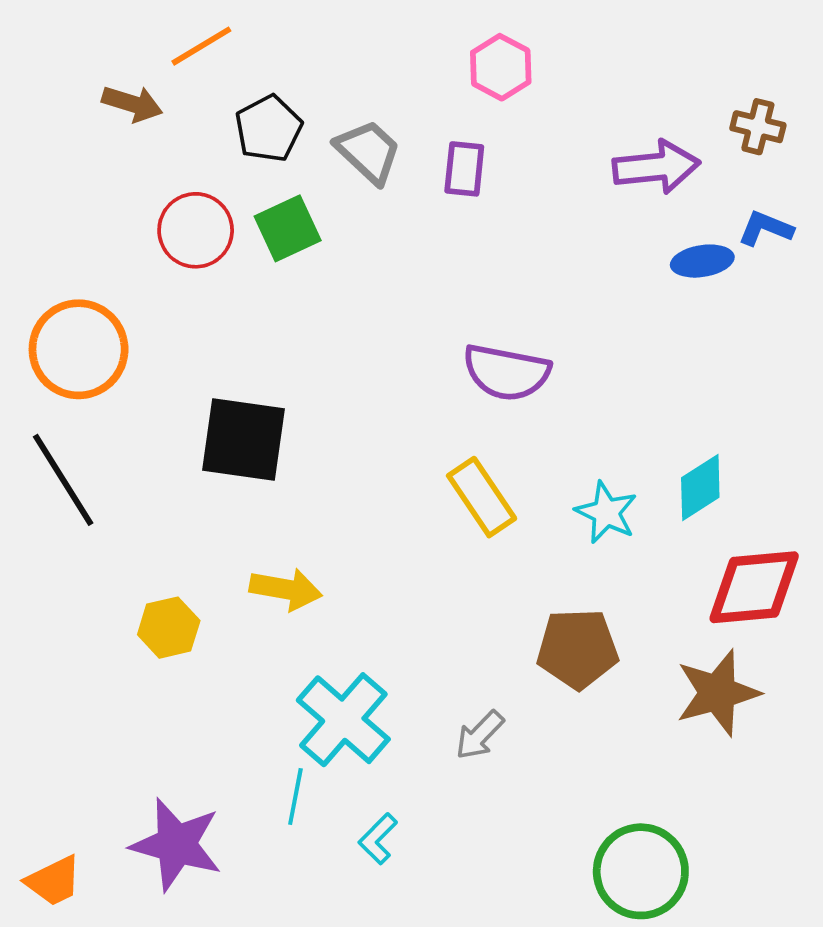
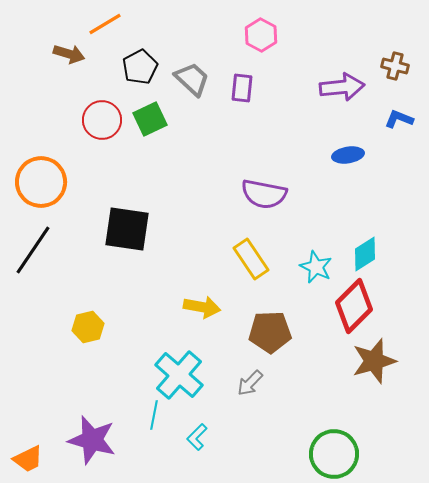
blue ellipse: (702, 261) -> (348, 155), moved
black line: (63, 480) -> (33, 250), turned 66
red diamond: (754, 587) -> (354, 306), moved, turned -40
yellow arrow: (286, 589) -> (202, 307), moved
brown pentagon: (578, 649) -> (270, 332), moved

